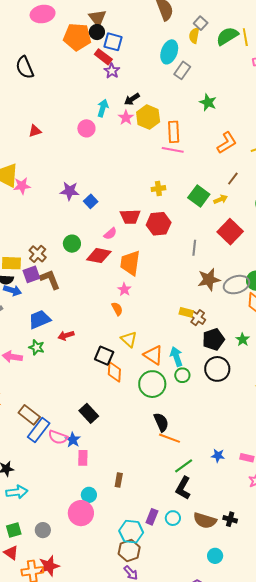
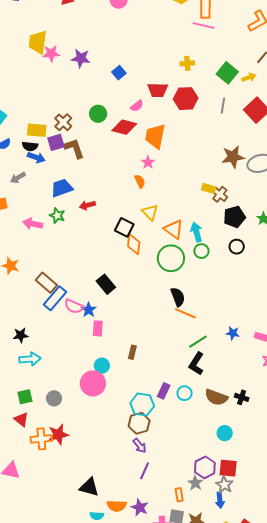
purple star: (70, 191) -> (81, 58), moved
gray line: (194, 248) -> (223, 106), moved
black circle: (217, 369) -> (237, 247), size x0.6

